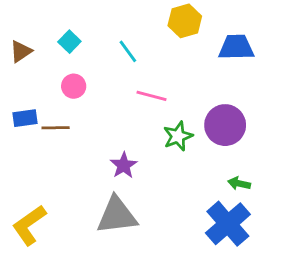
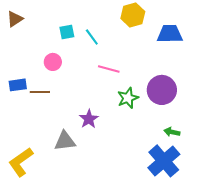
cyan square: (69, 42) -> (67, 32), moved, turned 35
brown triangle: (21, 51) -> (15, 19), moved
gray triangle: (117, 215) -> (65, 141), moved, size x0.7

